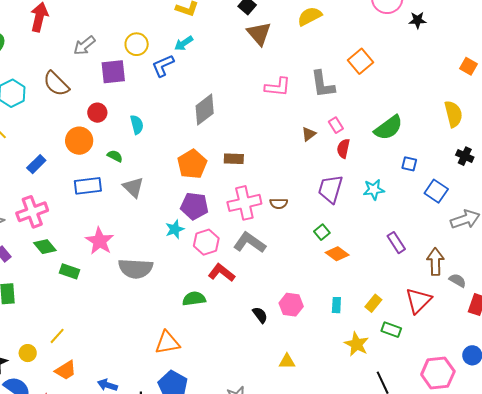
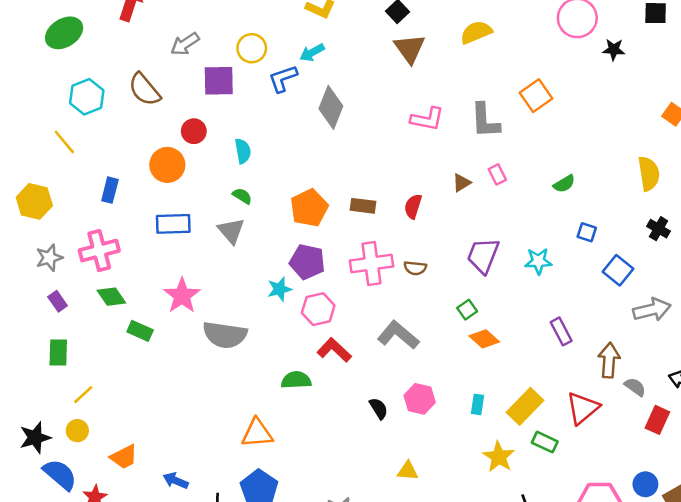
gray diamond: (205, 110) -> (331, 107), moved, turned -36
green semicircle: (388, 128) -> (564, 184), size x0.6
red semicircle: (343, 148) -> (413, 206), moved
green semicircle: (115, 156) -> (242, 196), moved
blue rectangle: (36, 164) -> (110, 190), turned -36
gray L-shape: (250, 243) -> (398, 335), moved
yellow rectangle: (373, 303) -> (525, 406), size x1.6
yellow line: (57, 336) -> (83, 395), moved

